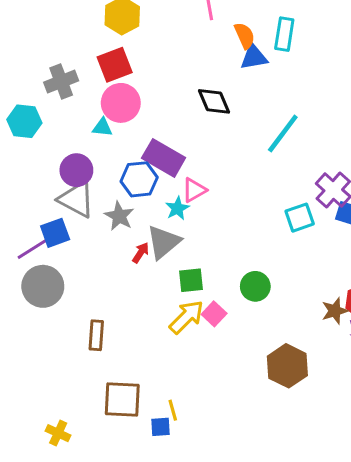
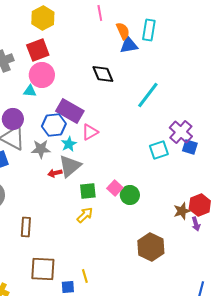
cyan star: (177, 208) -> (69, 144), moved
gray star: (119, 216) -> (41, 149), turned -30
red arrow: (141, 253) -> (55, 173), turned -136
pink square: (214, 314) -> (115, 188), moved
yellow arrow: (186, 317) -> (85, 215), size x0.7
yellow line: (173, 410) -> (85, 276), moved

